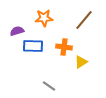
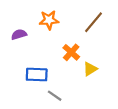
blue rectangle: (33, 46) -> (37, 75), moved
orange cross: (64, 47) -> (71, 52), turned 35

